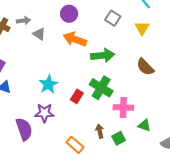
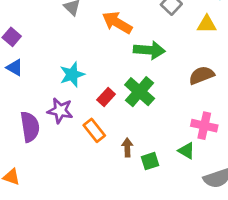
yellow triangle: (142, 28) -> (207, 24), turned 49
brown semicircle: (145, 67) -> (202, 75), turned 102
pink cross: (123, 107) -> (204, 126), moved
orange rectangle: (75, 145) -> (94, 130), moved

